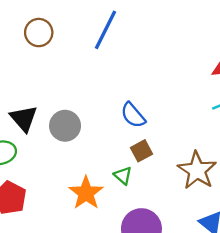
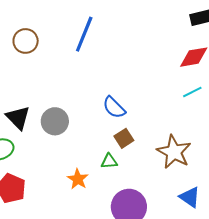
green triangle: (123, 176) -> (109, 161), turned -42
orange star: (86, 193) -> (78, 179), size x0.7

